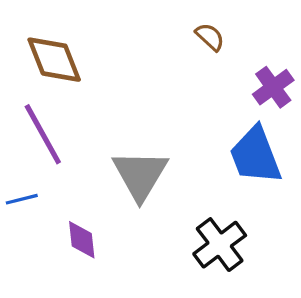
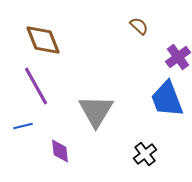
black cross: (220, 245) -> (145, 154), size x0.7

